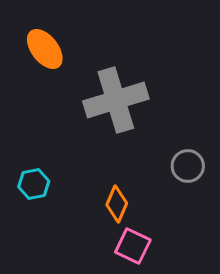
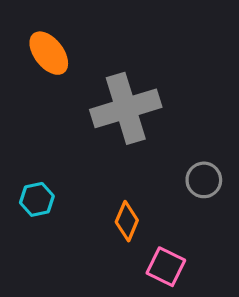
pink square: (133, 246) -> (166, 267), moved

